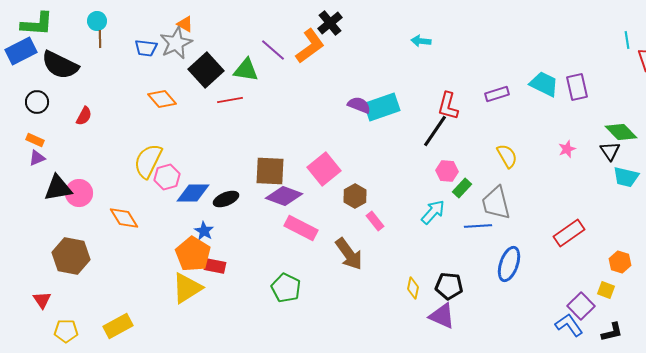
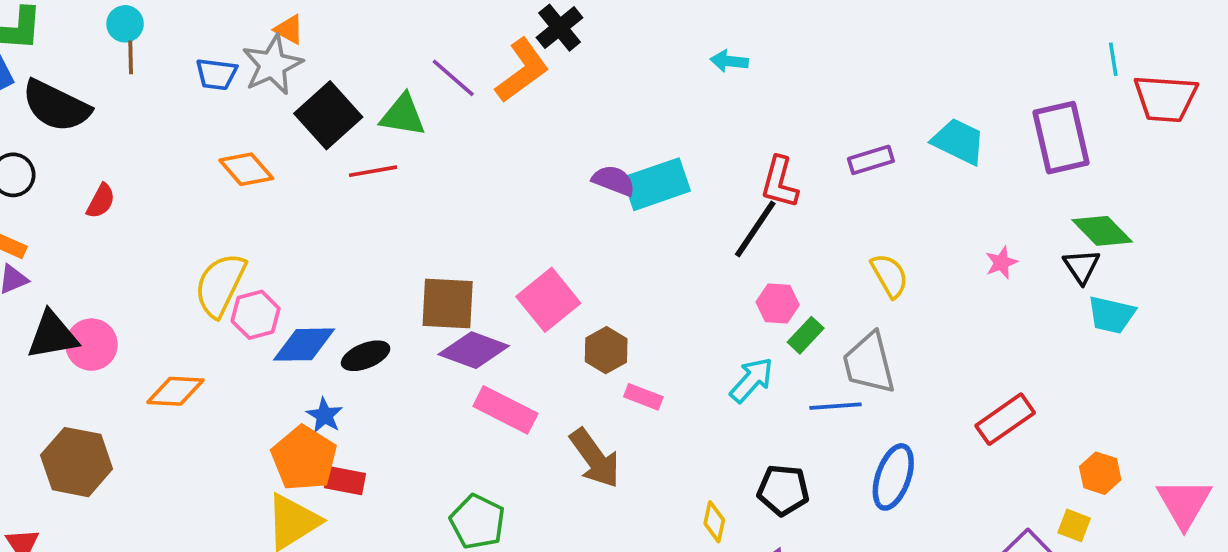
purple rectangle: (577, 87) -> (1061, 138), moved, size x1.4
orange diamond: (124, 218) -> (175, 391), turned -56
pink rectangle: (375, 221) -> (643, 397), turned -30
black pentagon: (449, 286) -> (783, 490), moved

